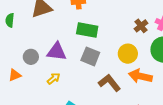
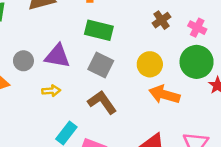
brown cross: (141, 26) -> (161, 20), moved
yellow arrow: (54, 78) -> (51, 91), turned 32
brown L-shape: (109, 83) -> (102, 102), moved

